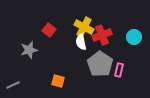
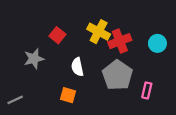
white semicircle: (81, 42) -> (77, 67), moved
pink rectangle: (119, 70) -> (147, 90), moved

